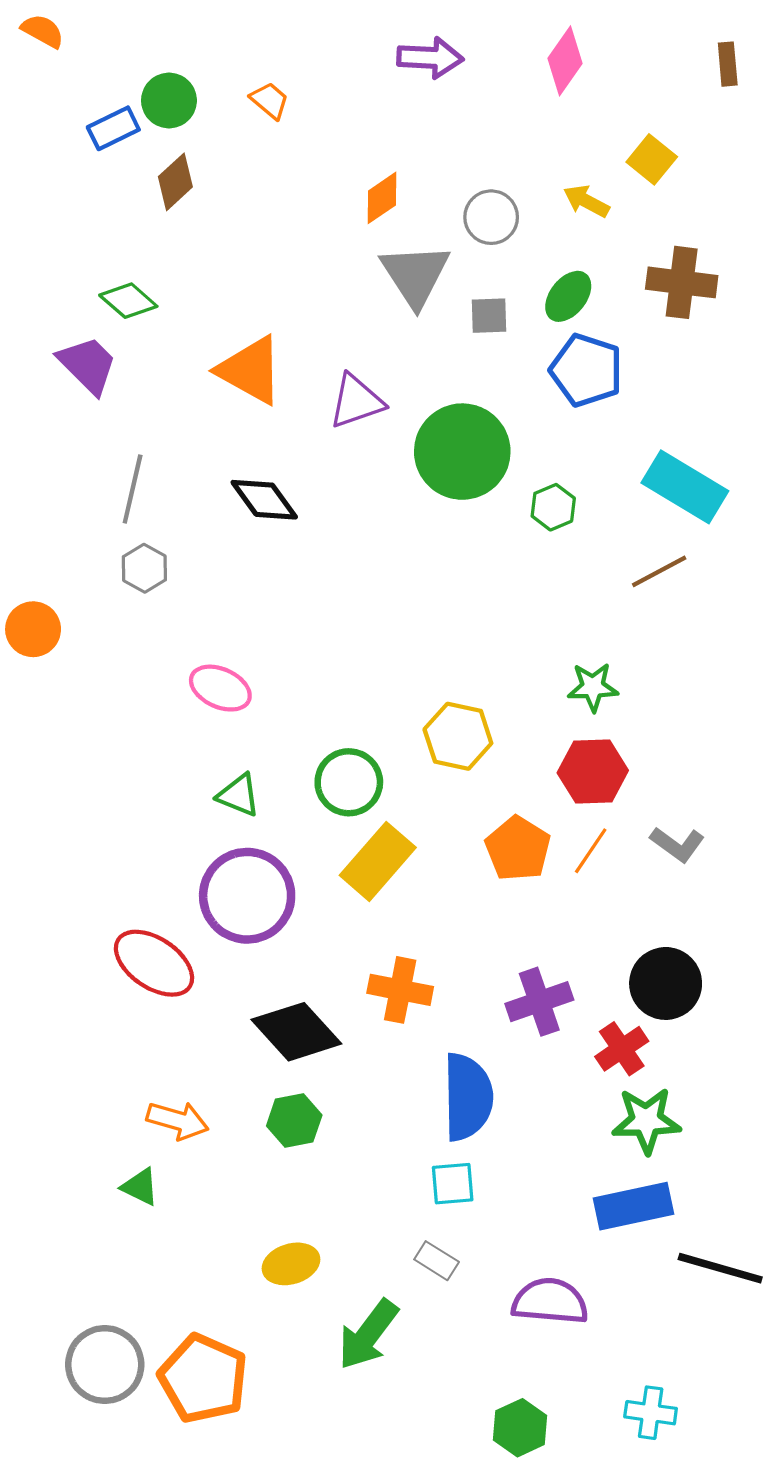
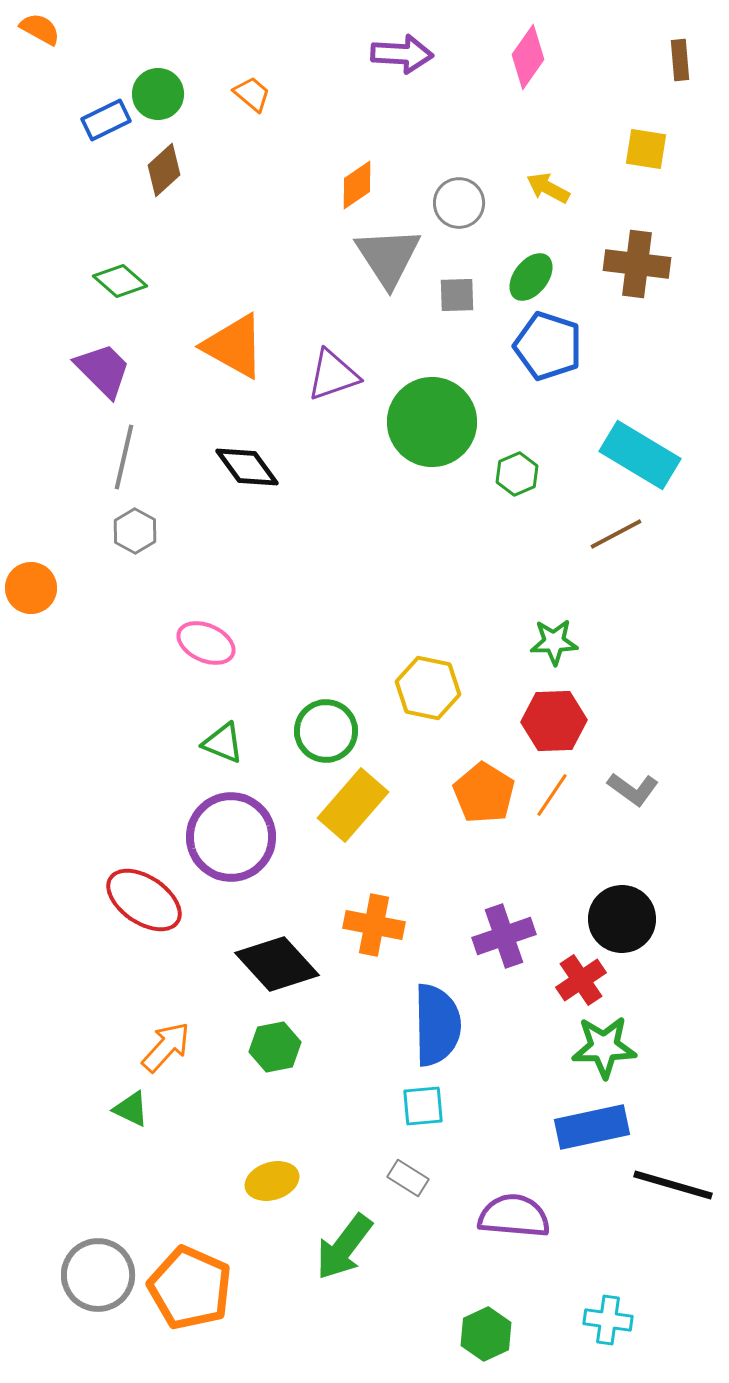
yellow square: (652, 159) -> (646, 149), moved, turned -30
purple trapezoid: (88, 365) -> (103, 370), moved
orange arrow: (178, 1120) -> (166, 1047), turned -64

